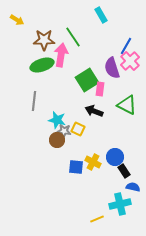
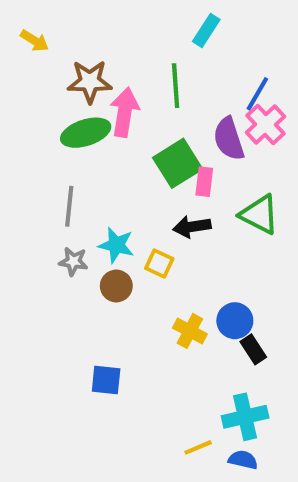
cyan rectangle: (101, 15) -> (206, 30), turned 63
green line: (73, 37) -> (176, 86), moved, turned 30
black arrow: (94, 111) -> (192, 227), turned -30
gray star: (64, 131) -> (73, 261), moved
blue square: (76, 167) -> (106, 380), moved
blue semicircle: (133, 187) -> (243, 460), moved

